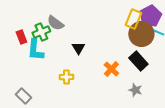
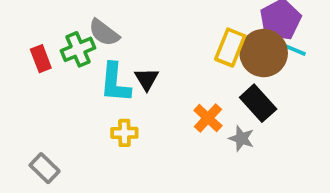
yellow rectangle: (133, 19) -> (230, 47), moved
cyan L-shape: (35, 50) -> (115, 83), moved
gray star: (135, 90) -> (241, 138), moved

